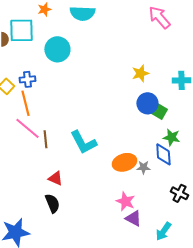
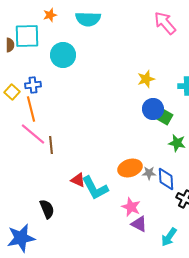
cyan L-shape: (83, 142) -> (95, 188), moved
blue diamond: (163, 154) -> (166, 179), moved
red triangle: (55, 178) -> (78, 180), moved
black semicircle: (52, 203) -> (47, 209), moved

